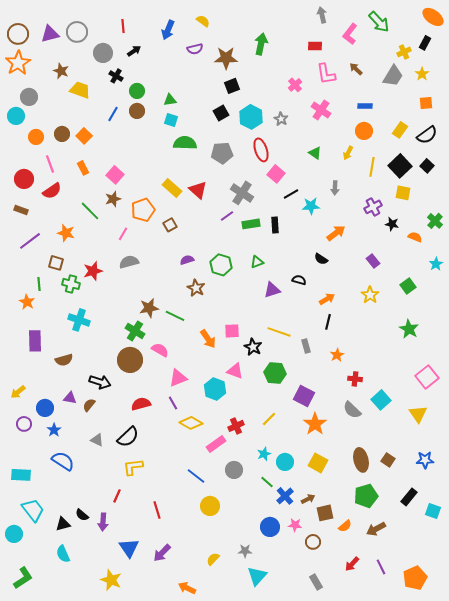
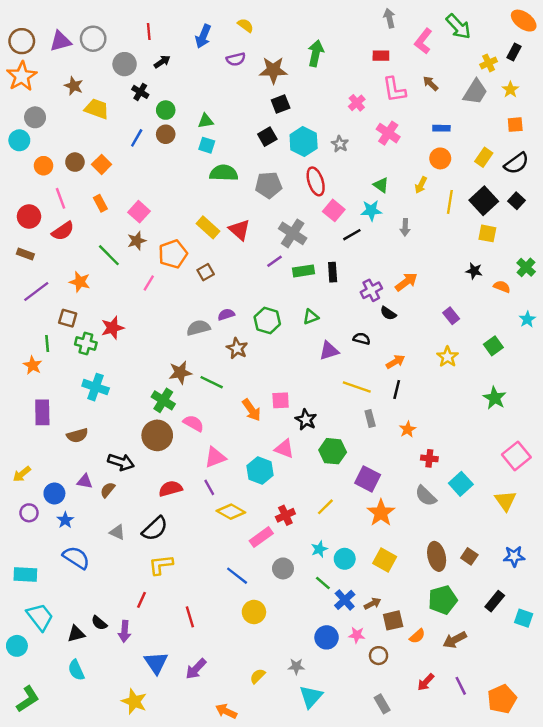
cyan star: (311, 206) -> (371, 210), moved
purple cross: (373, 207) -> (371, 290), moved
gray semicircle: (129, 262) -> (198, 328), moved
yellow line: (279, 332) -> (357, 387), moved

